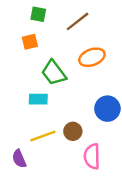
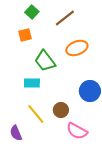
green square: (38, 14) -> (32, 12), turned 32
yellow line: (43, 136) -> (36, 114), turned 70
pink semicircle: (92, 156) -> (77, 131), turned -60

